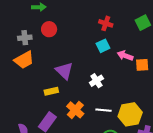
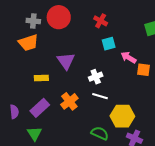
red cross: (106, 23) -> (101, 21), moved
red circle: (49, 29) -> (59, 17), size x1.5
yellow rectangle: (51, 91) -> (41, 78), moved
white line: (103, 110) -> (100, 96), moved

